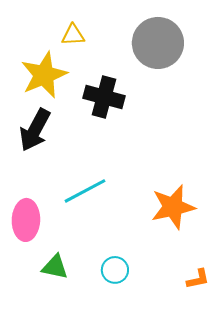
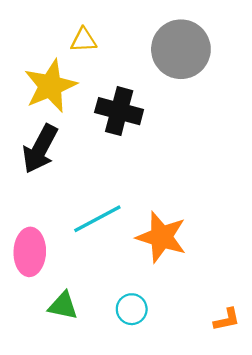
orange star: (173, 207) -> (161, 237), moved, turned 30

